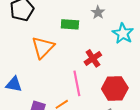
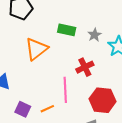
gray star: (98, 12) -> (95, 35), moved

